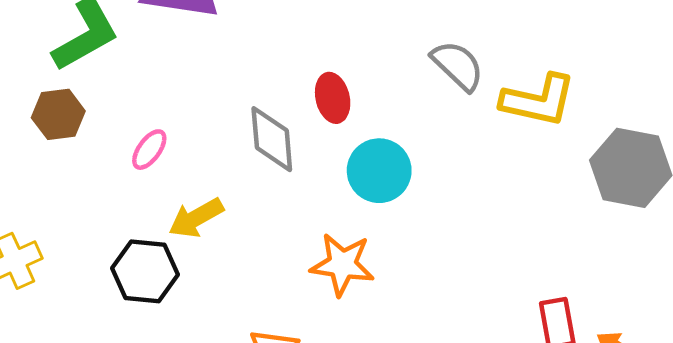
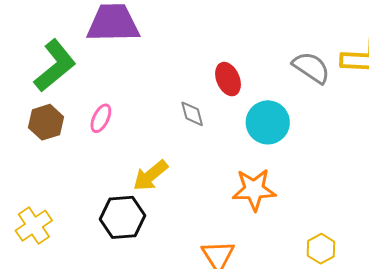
gray semicircle: (458, 66) -> (311, 68), moved
gray diamond: (272, 139) -> (192, 114), size x0.6
pink ellipse: (149, 150) -> (101, 118), moved

